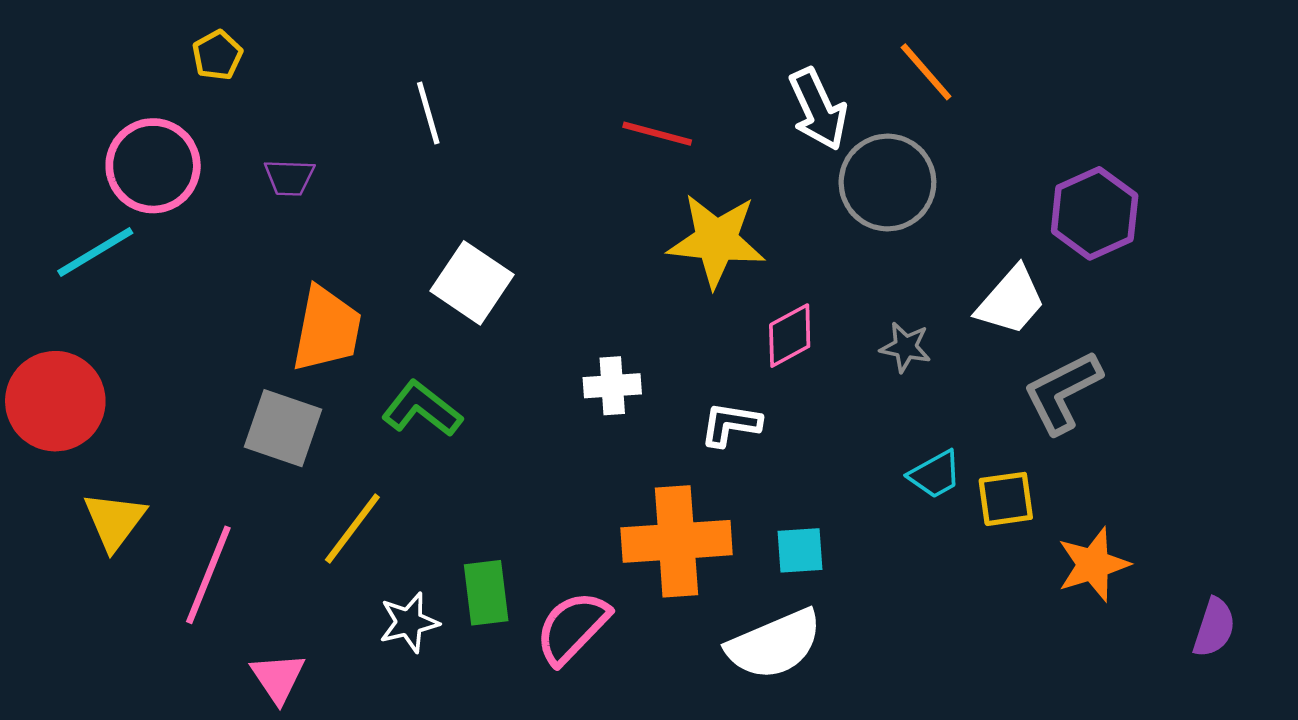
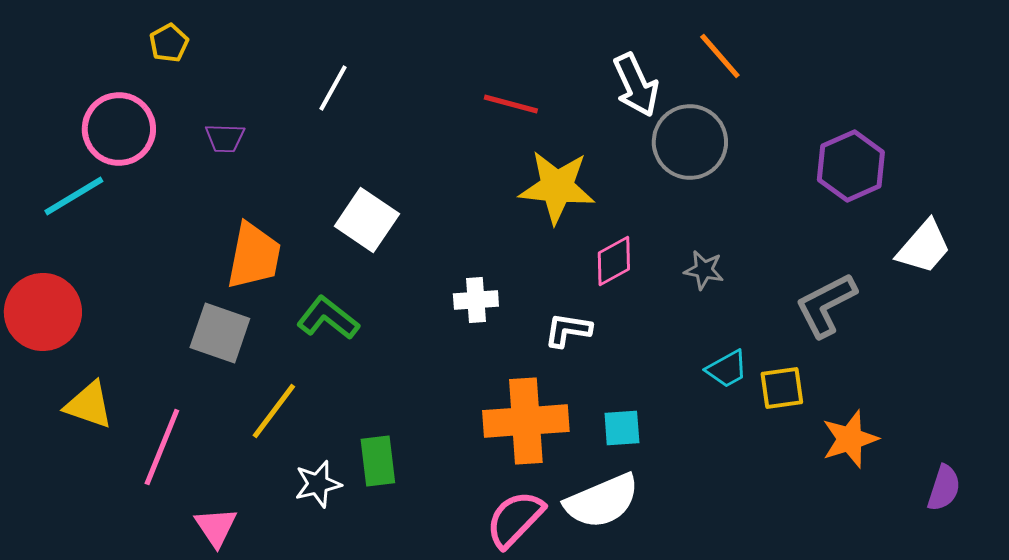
white line: (428, 113) -> (333, 88), turned 45
white trapezoid: (1011, 301) -> (924, 247), moved
yellow triangle: (114, 521) -> (89, 405), turned -48
pink semicircle: (572, 628) -> (515, 519), moved

